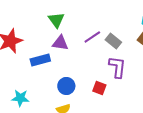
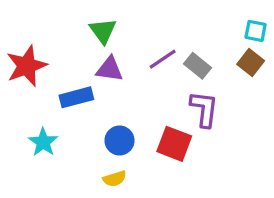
red square: (99, 88) -> (174, 144), size x1.5
cyan star: (20, 98) -> (43, 142), moved, turned 30

